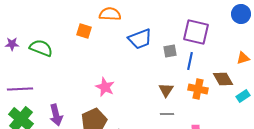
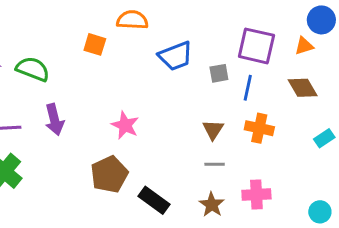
orange triangle: (243, 58) -> (304, 46), moved
brown diamond: (223, 79) -> (303, 88), moved
purple arrow: (56, 115) -> (54, 119), moved

